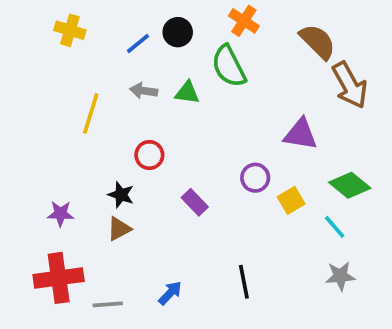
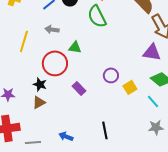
green triangle: (187, 93) -> (75, 47), moved
purple triangle: (301, 134) -> (152, 52), moved
red circle: (149, 155) -> (55, 63), size x1.6
blue arrow: (170, 293) -> (66, 136), turned -112

